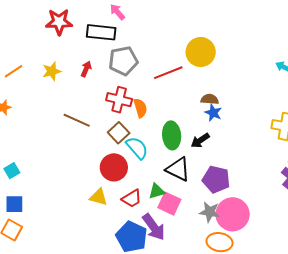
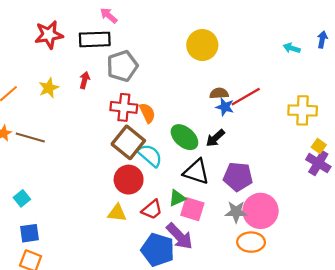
red line: (168, 73) -> (246, 97), moved
brown line: (77, 120) -> (30, 137), moved
brown square: (119, 133) -> (128, 142), size x1.4
green ellipse: (172, 135) -> (184, 137), turned -36

